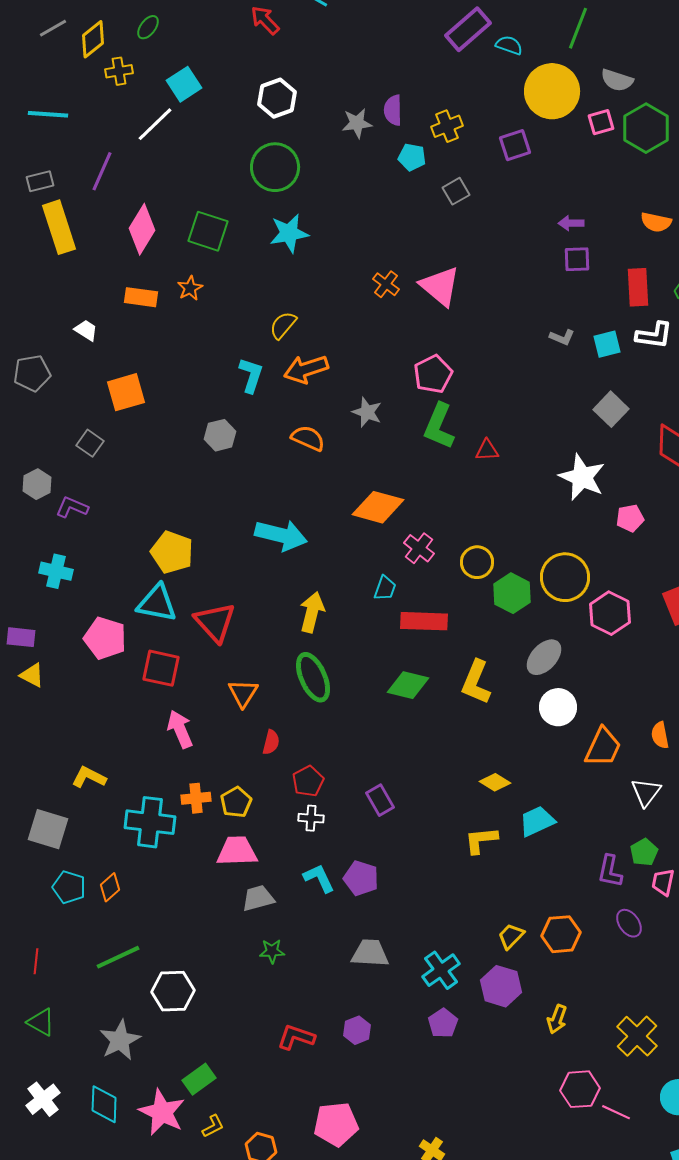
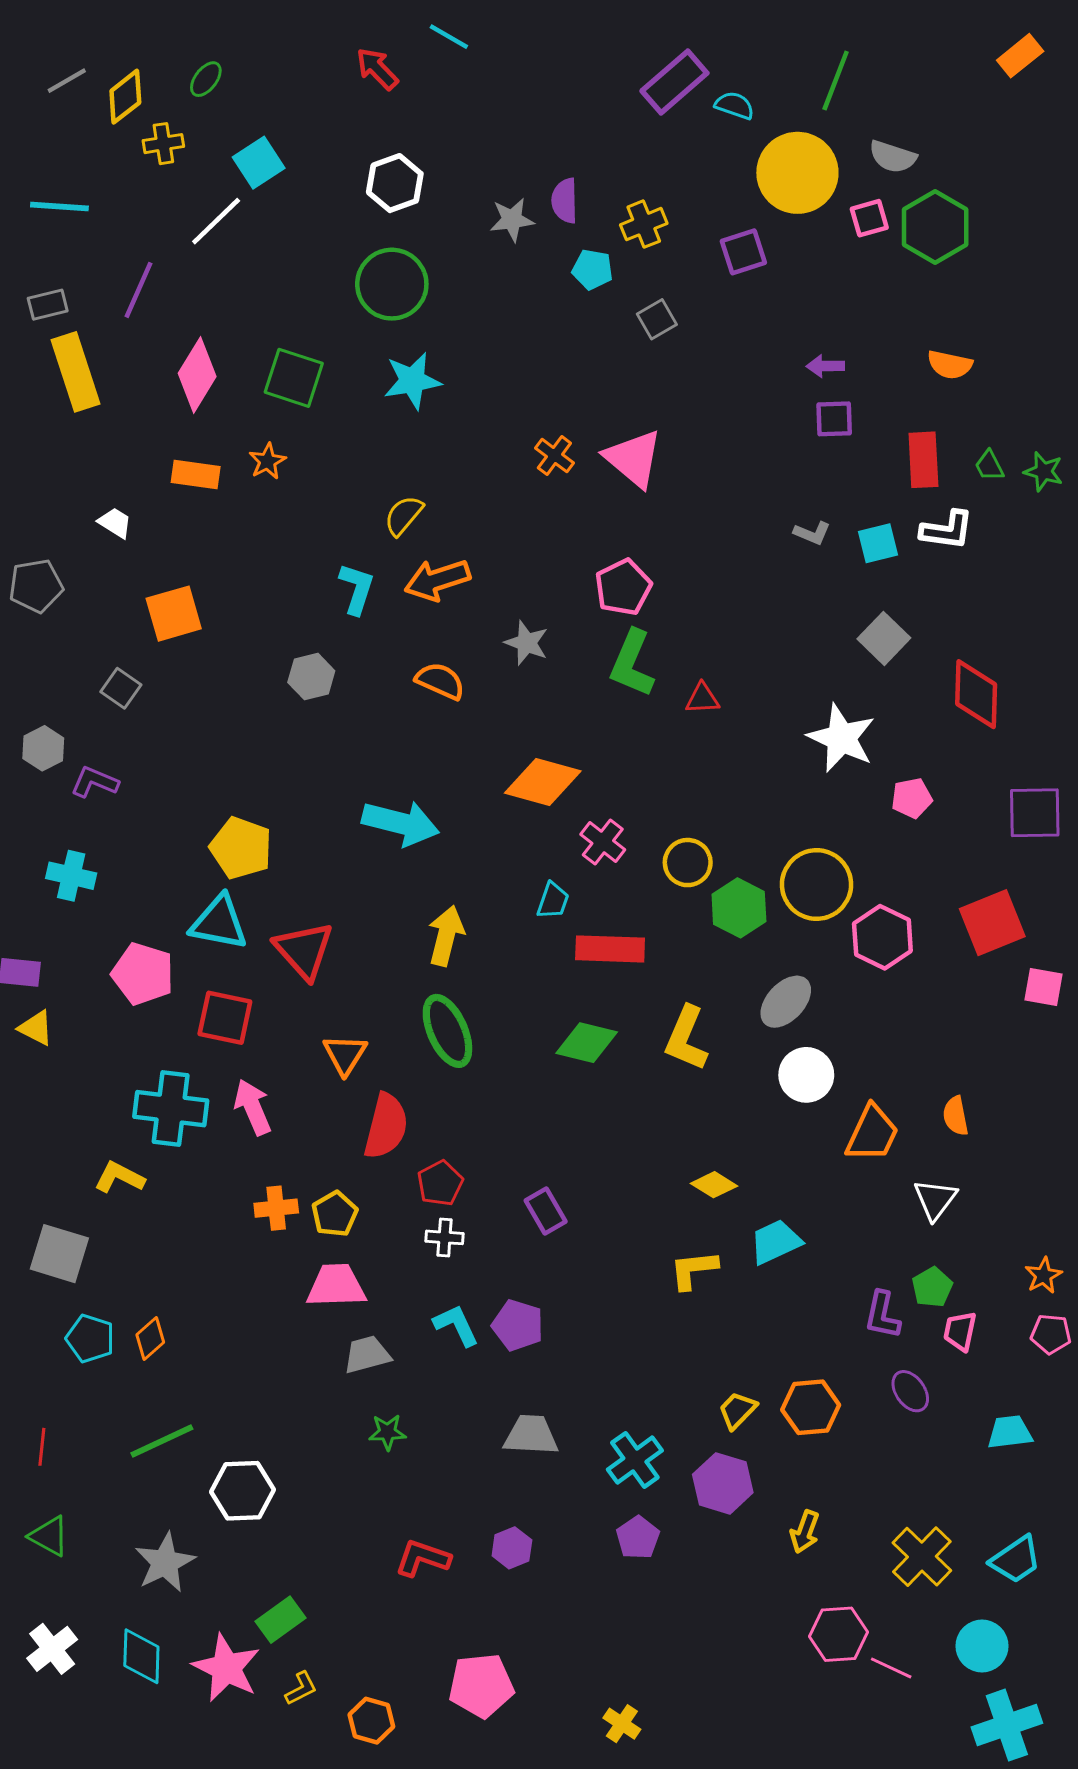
red semicircle: (271, 742) -> (386, 1126), size x1.8
cyan cross: (150, 822) -> (171, 1109), moved

